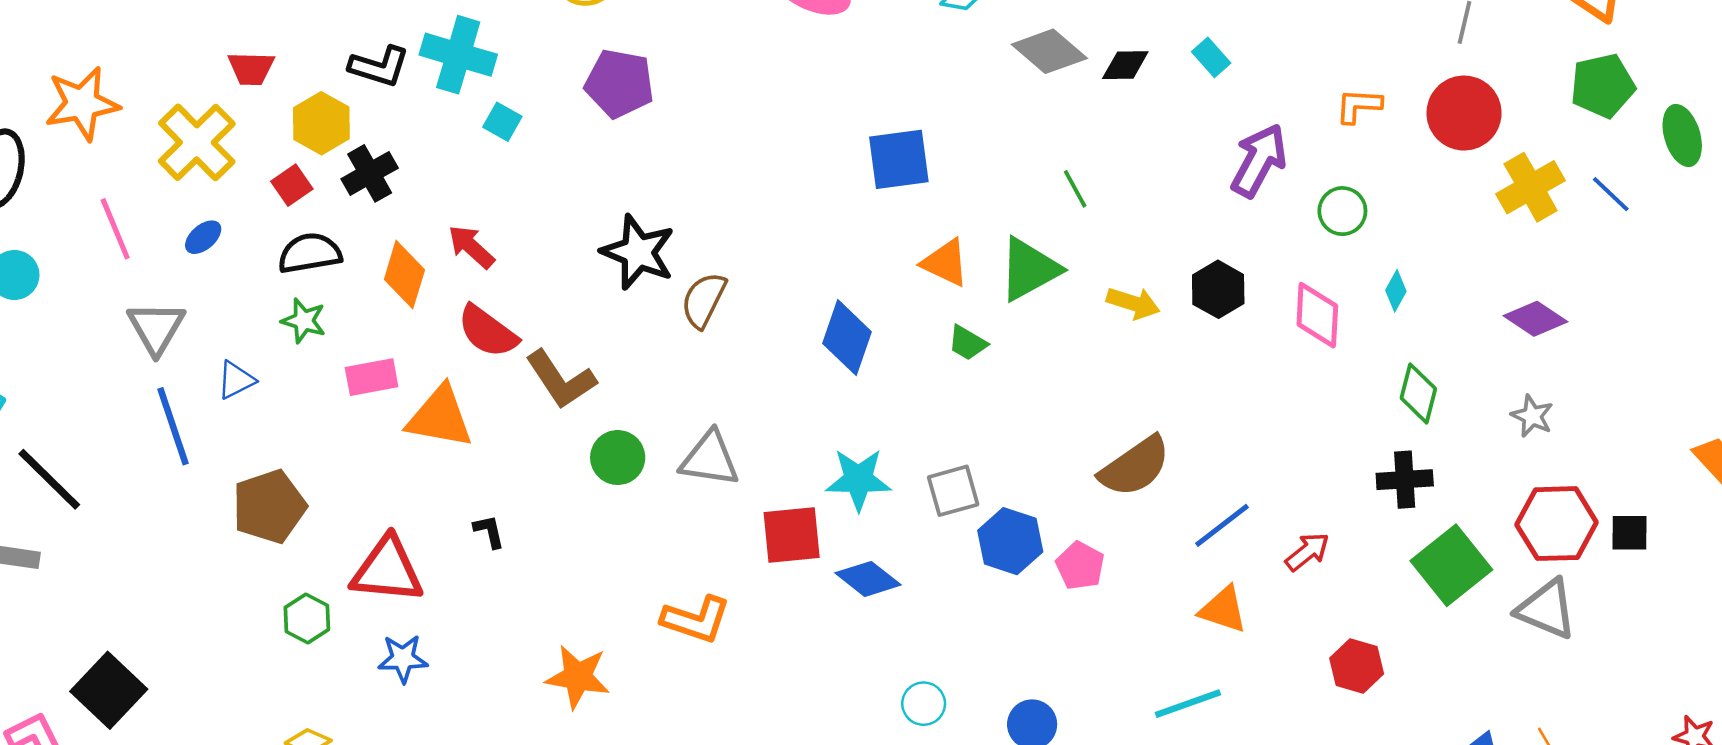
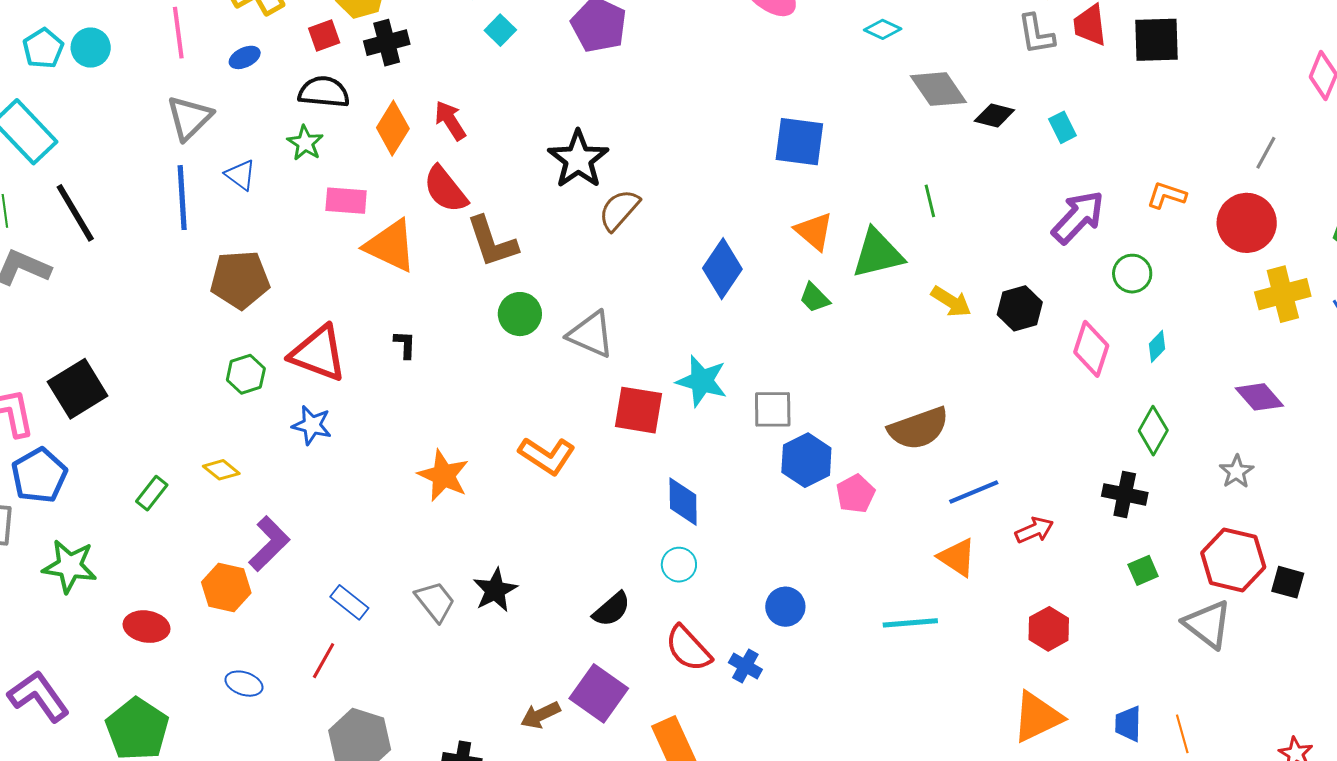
blue triangle: (236, 380) -> (240, 175), turned 48
green square: (1451, 565) -> (1143, 570), size x0.5
blue diamond: (868, 579) -> (683, 502), moved, turned 36
cyan circle: (924, 704) -> (679, 565), moved

